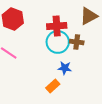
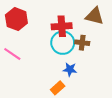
brown triangle: (89, 16) -> (95, 16), turned 42

